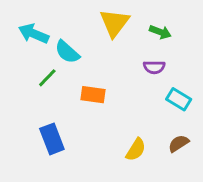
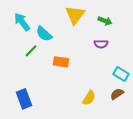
cyan arrow: (34, 34) -> (22, 22), turned 30
cyan rectangle: (179, 99) -> (121, 74), moved
blue rectangle: (52, 139) -> (24, 99), moved

